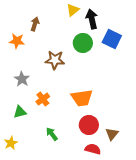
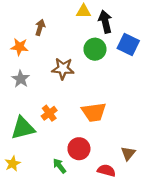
yellow triangle: (73, 10) -> (84, 11), turned 40
gray star: (22, 79) -> (21, 79), moved
green triangle: (20, 112) -> (23, 128), size x1.6
red circle: (89, 125) -> (79, 149), moved
green arrow: (52, 134) -> (60, 166), moved

